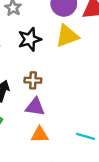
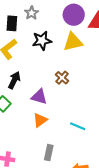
brown cross: (33, 80) -> (62, 78), moved, turned 32
orange triangle: (40, 135) -> (40, 120), turned -42

